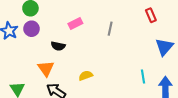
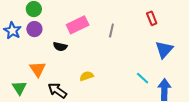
pink rectangle: (75, 24) -> (78, 25), size x1.5
orange triangle: (46, 69) -> (38, 69), moved
cyan line: (143, 77) -> (143, 78), turned -40

